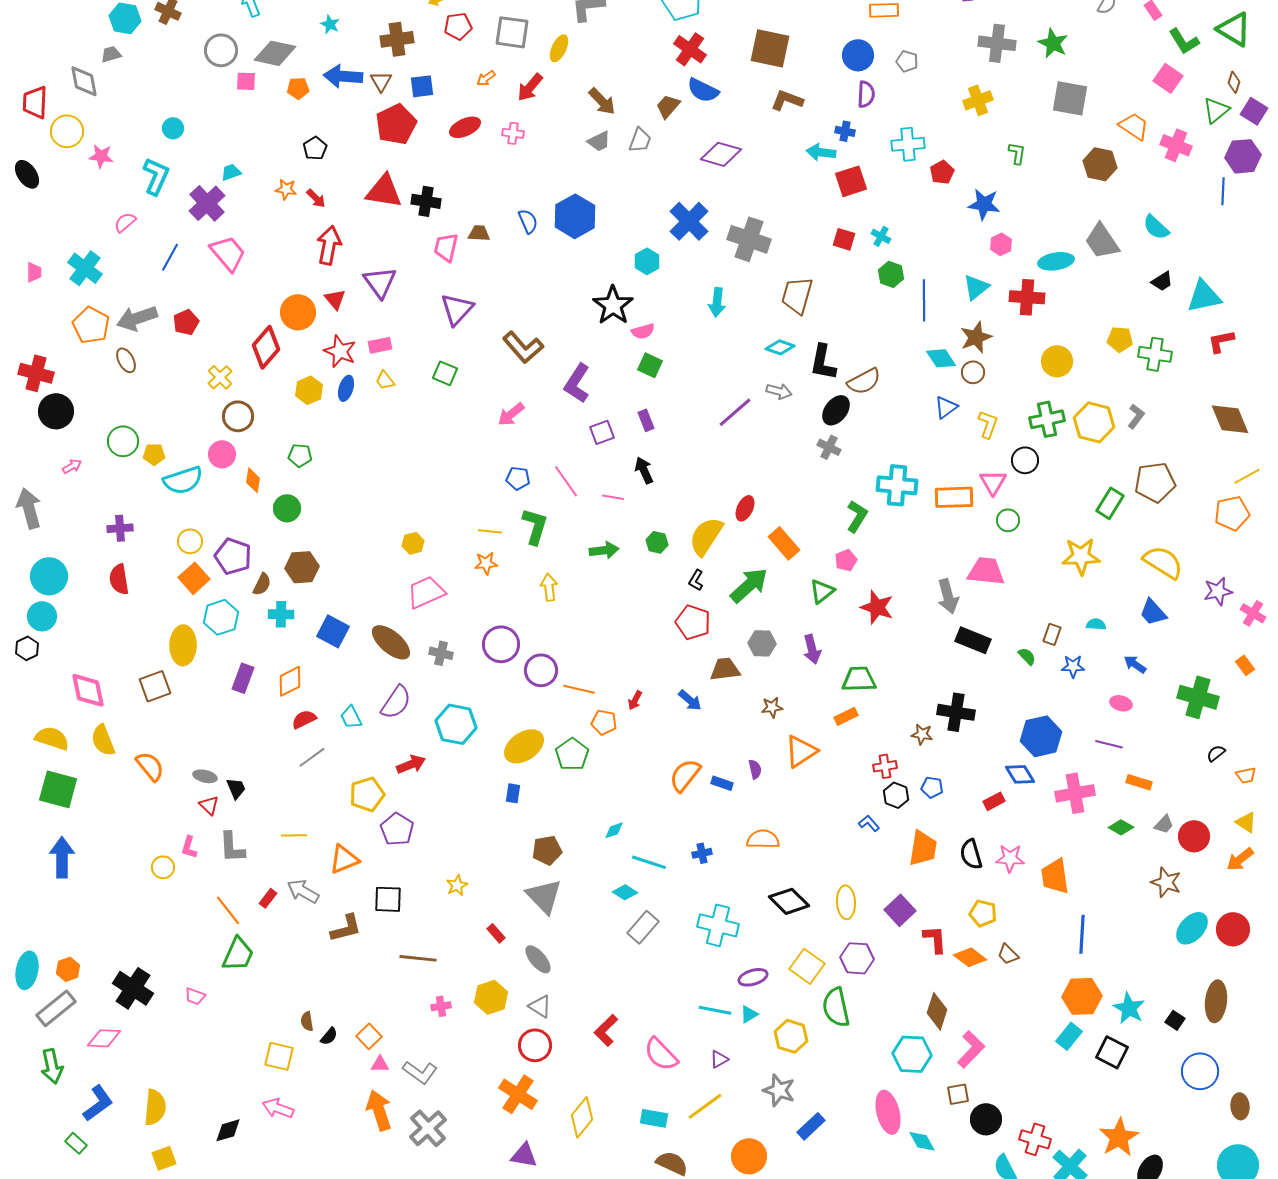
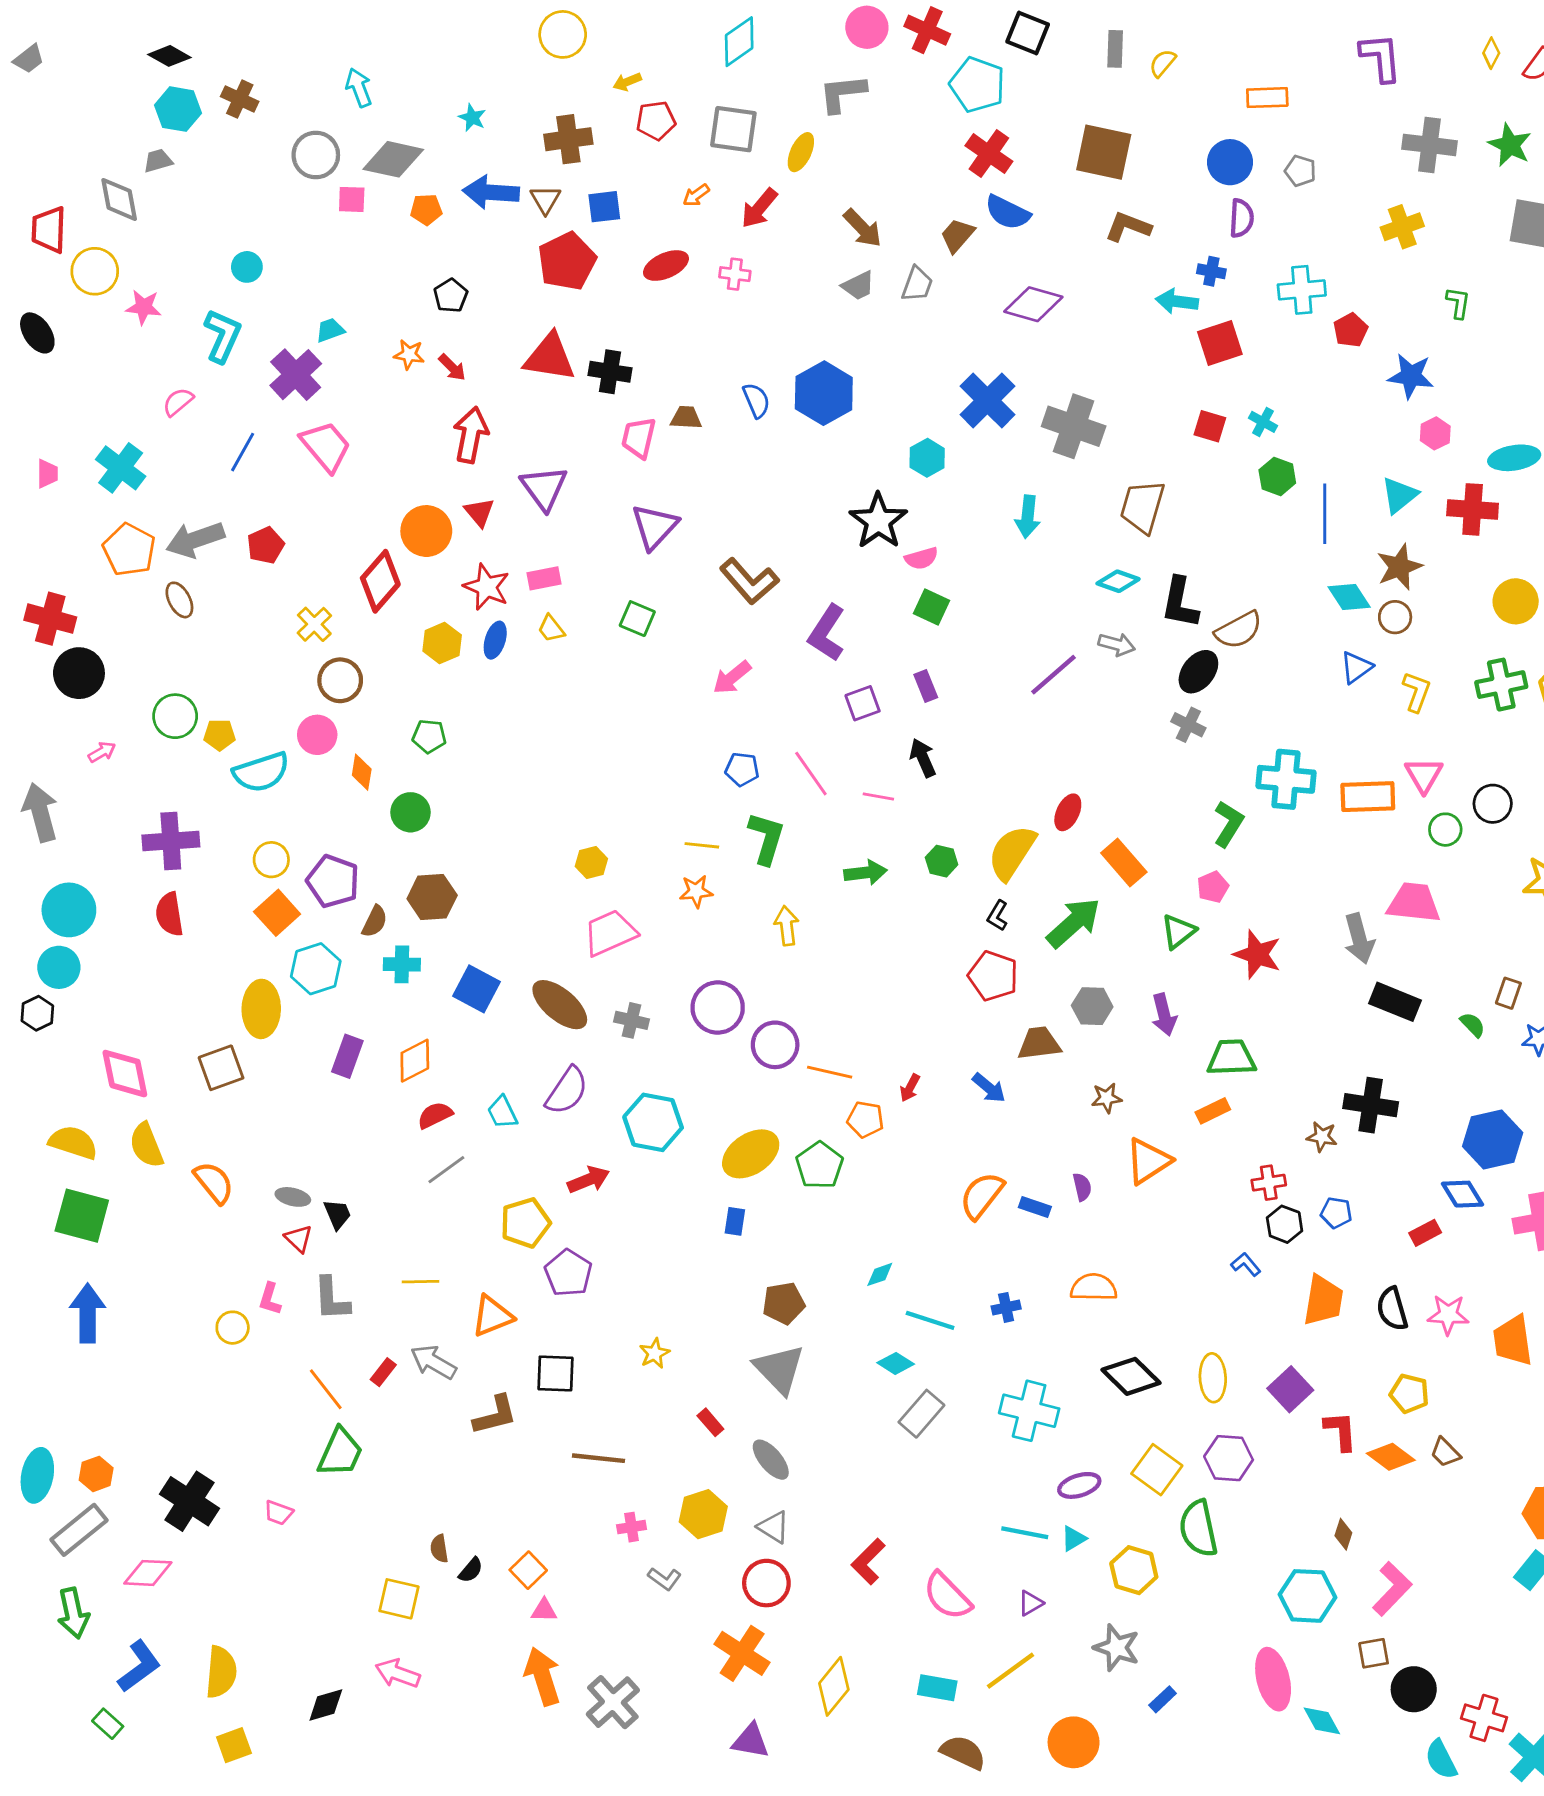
black circle: (1025, 460) -> (1493, 804), moved
purple cross: (120, 528) -> (171, 841), size x1.5
brown diamond: (937, 1011) -> (1343, 1534), size x0.6
gray L-shape: (420, 1072) -> (665, 1579), moved, size x0.7
blue rectangle: (811, 1126) -> (1163, 1699), size x0.7

